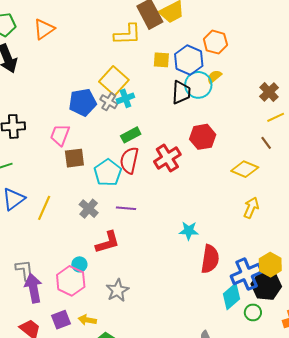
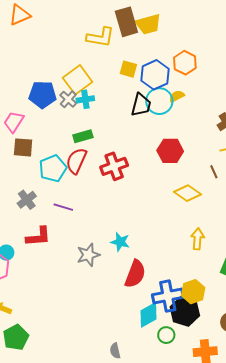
red hexagon: (203, 137) -> (170, 151), moved
yellow arrow: (251, 208) -> (198, 239), moved, turned -30
gray star: (117, 290) -> (88, 255), moved

